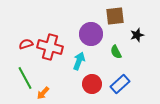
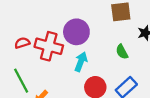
purple circle: (91, 34) -> (76, 32), moved

